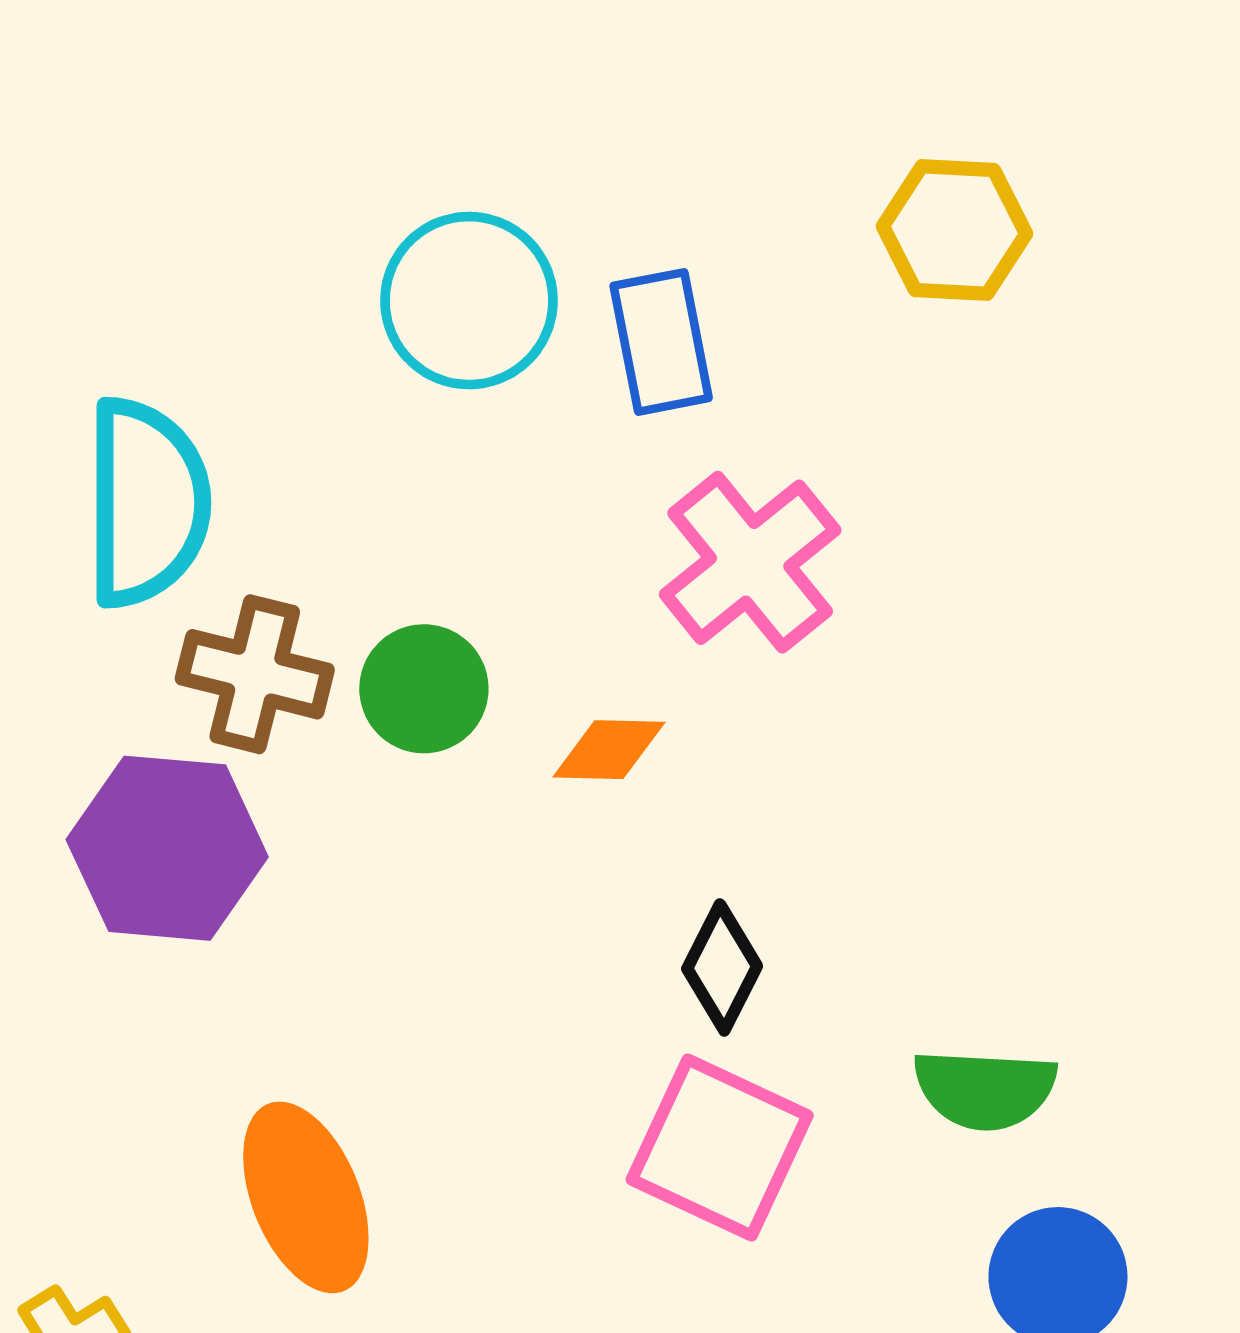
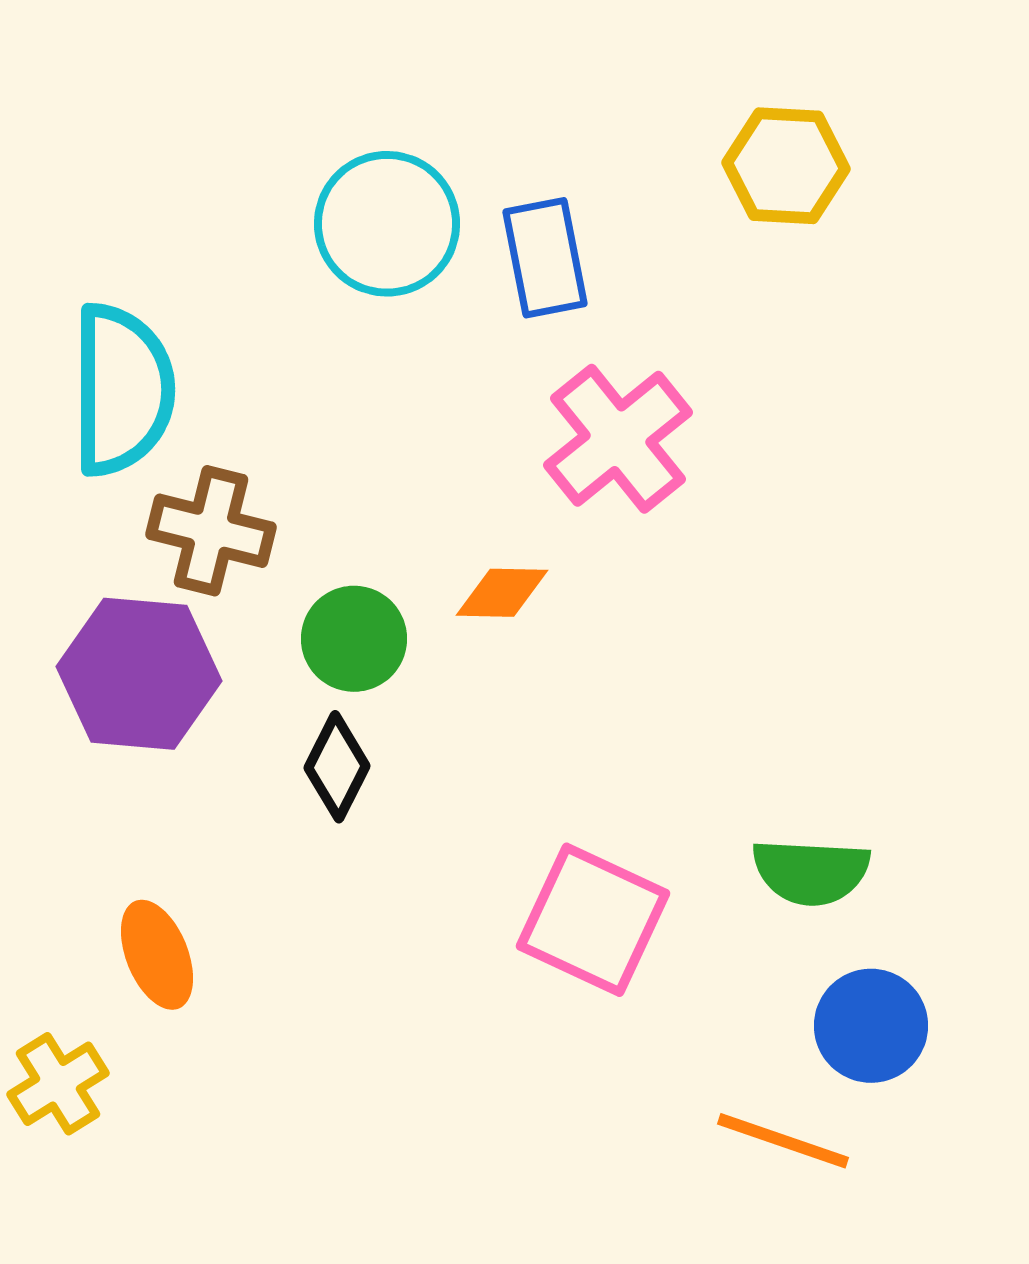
green circle: (424, 689) -> (354, 639), moved
black diamond: (722, 967) -> (337, 767), moved
orange ellipse: (306, 1197) -> (157, 955), moved, size x0.7

